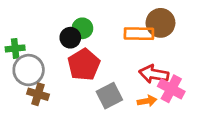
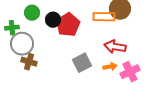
green circle: (82, 28) -> (32, 13), moved
red pentagon: (84, 65) -> (68, 25), moved
pink cross: (171, 89) -> (130, 72), moved, turned 36

